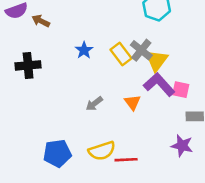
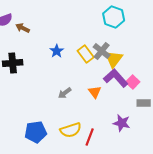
pink square: (181, 90) -> (133, 82), turned 32
purple star: (182, 146) -> (122, 123), moved
red line: (126, 160) -> (90, 137), turned -66

